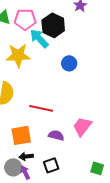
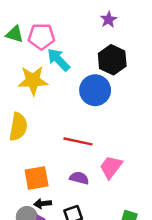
black hexagon: (53, 25) -> (112, 60), moved
blue circle: (69, 63) -> (95, 90), size x1.6
red line: (41, 108) -> (78, 141), moved

